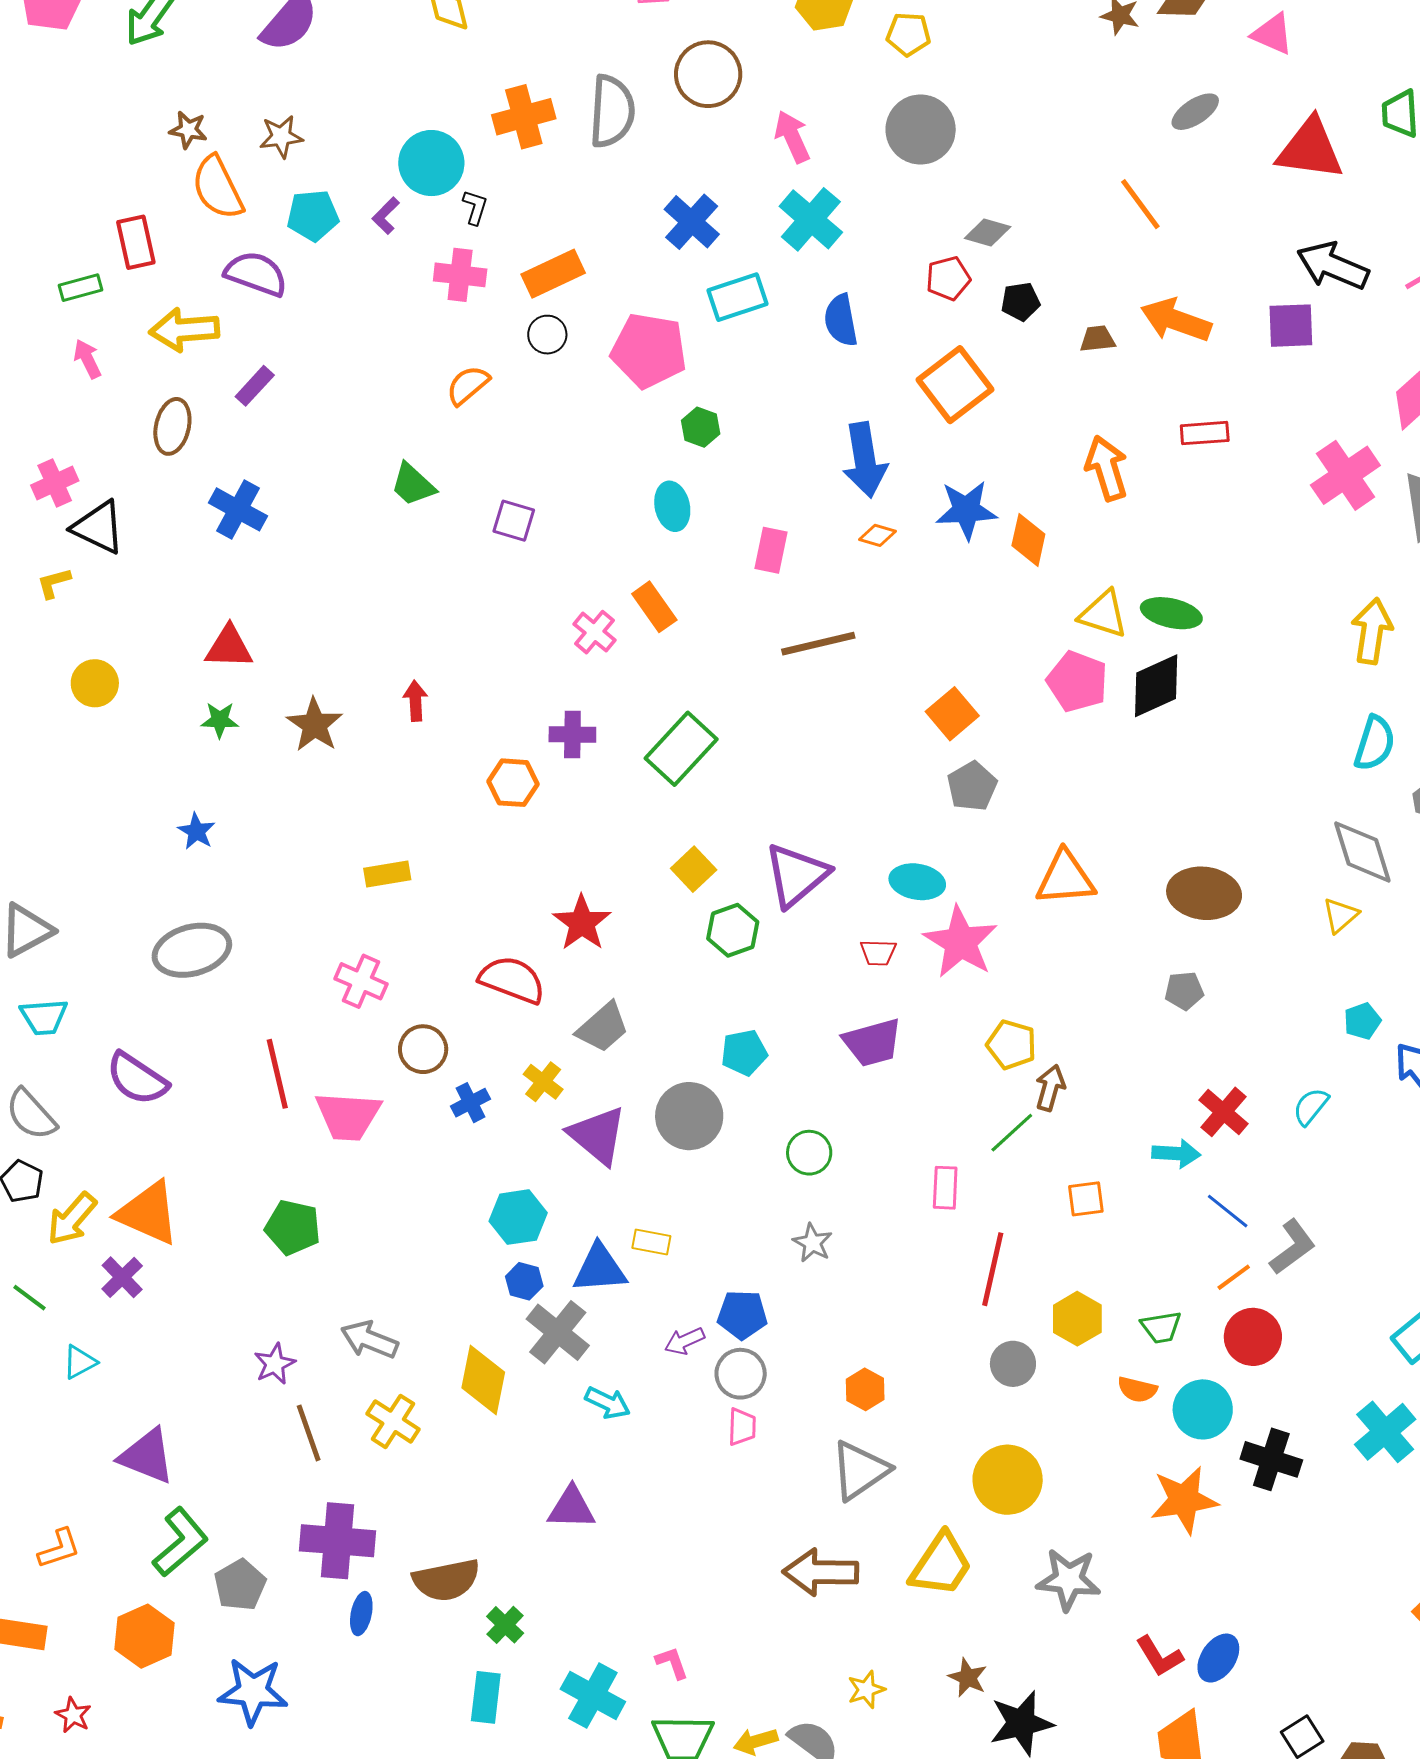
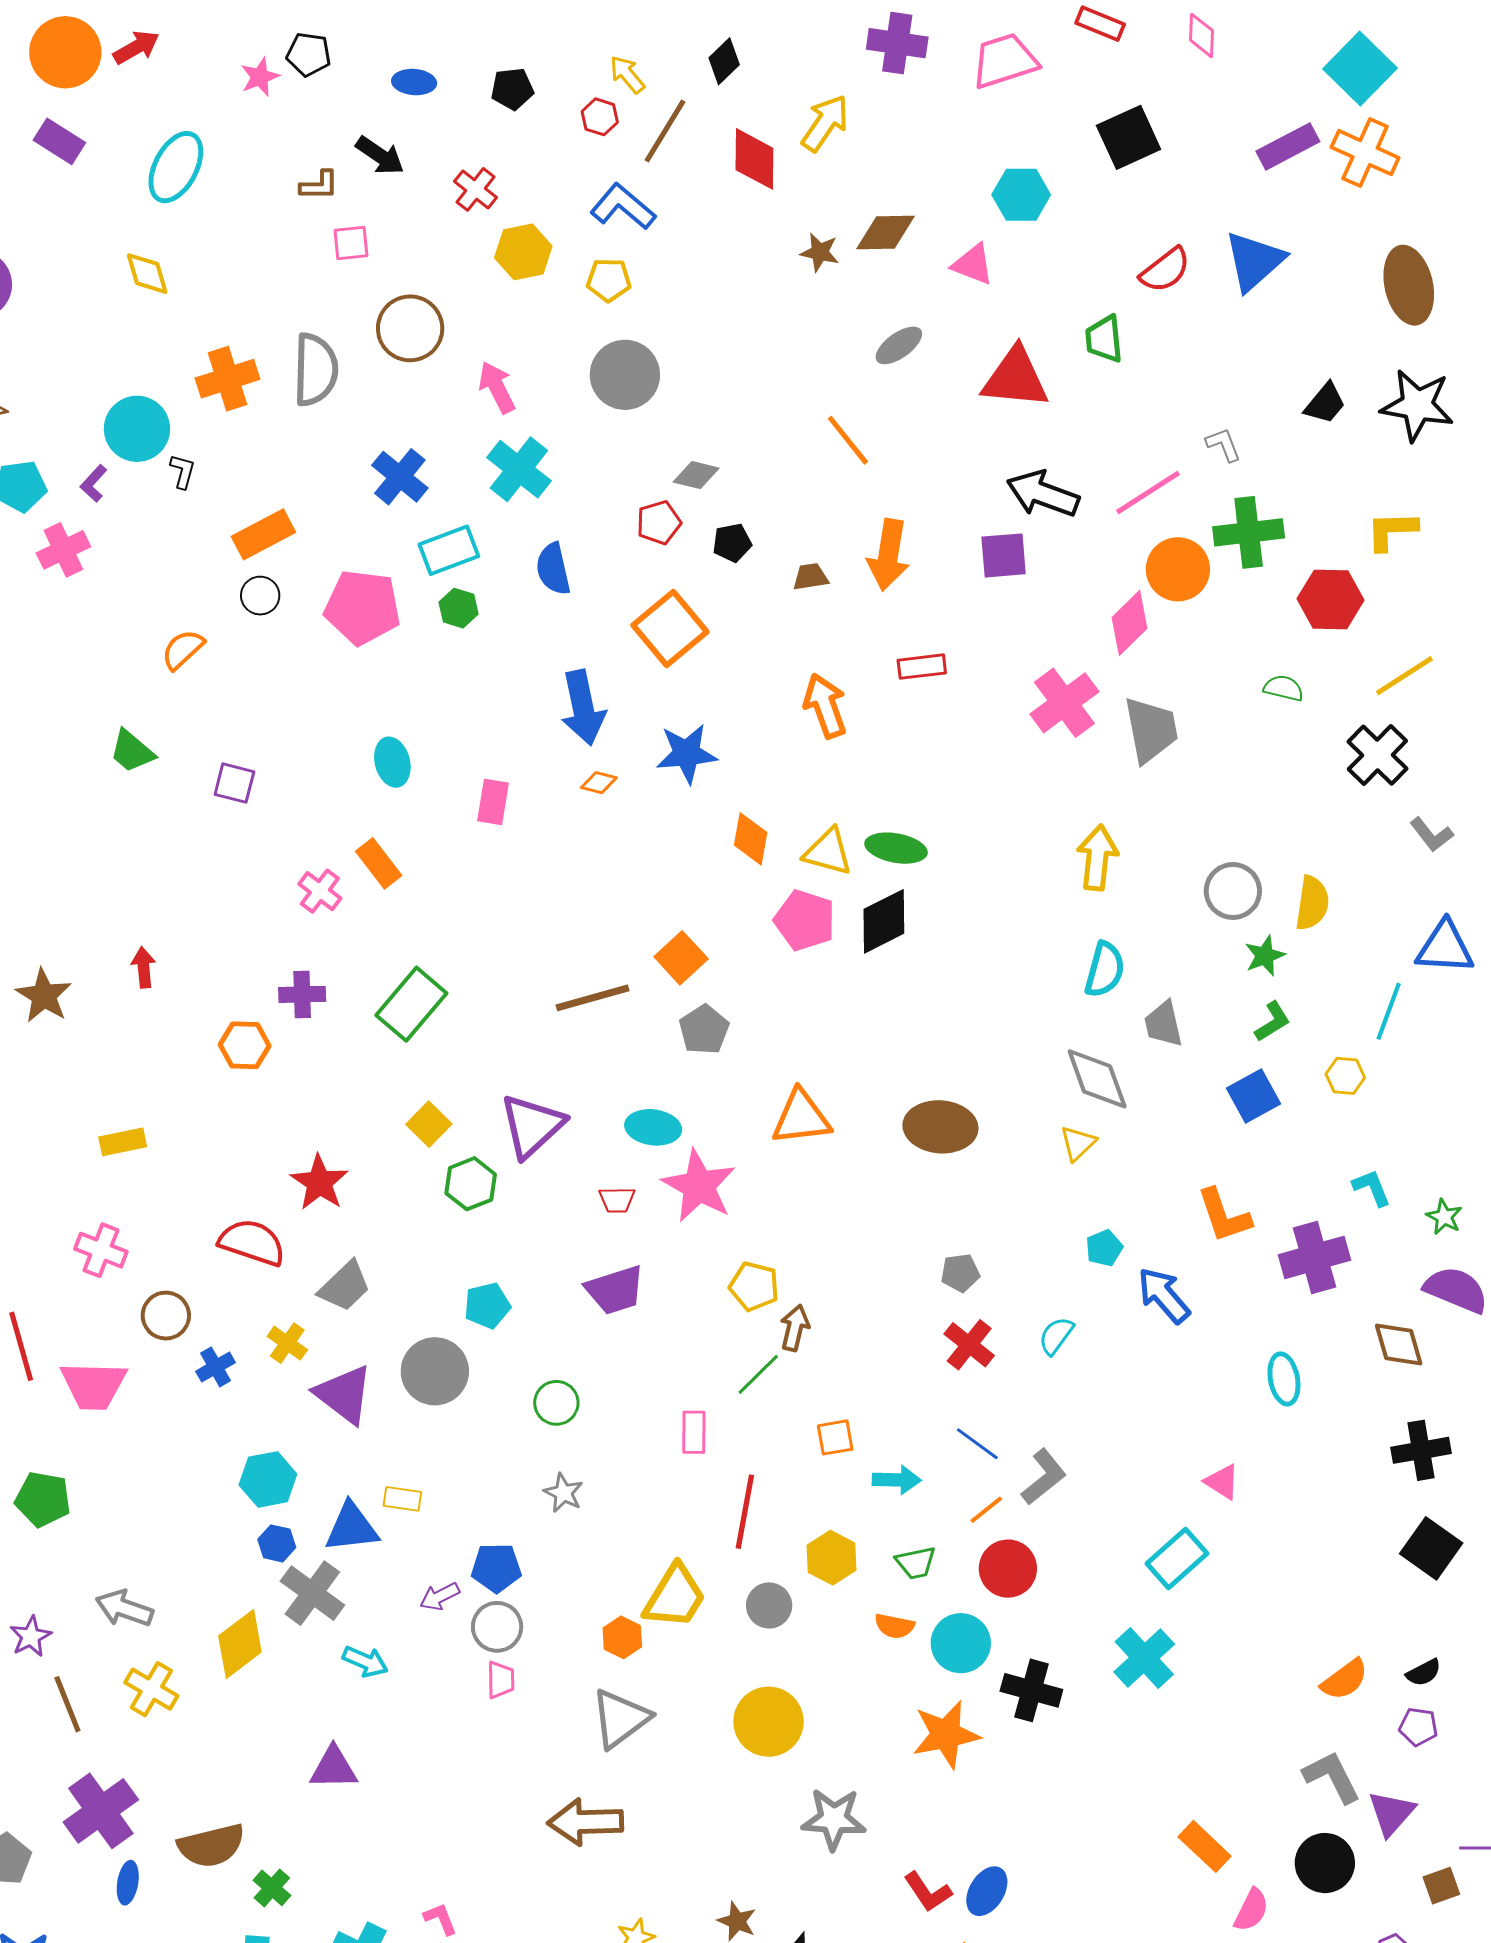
pink cross: (460, 275) -> (63, 550), moved, turned -30
orange arrow: (1176, 320) -> (888, 555), turned -98
green hexagon: (701, 427) -> (459, 608), moved
orange diamond: (1028, 540) -> (751, 839), moved
brown line: (818, 644) -> (592, 998), moved
gray pentagon: (1184, 991) -> (960, 1273), moved
cyan arrow: (1176, 1154) -> (897, 1480), moved
yellow diamond: (483, 1380) -> (240, 1644), turned 44
purple cross: (337, 1541) -> (101, 1811), turned -38
yellow trapezoid: (941, 1565) -> (675, 1597), moved

